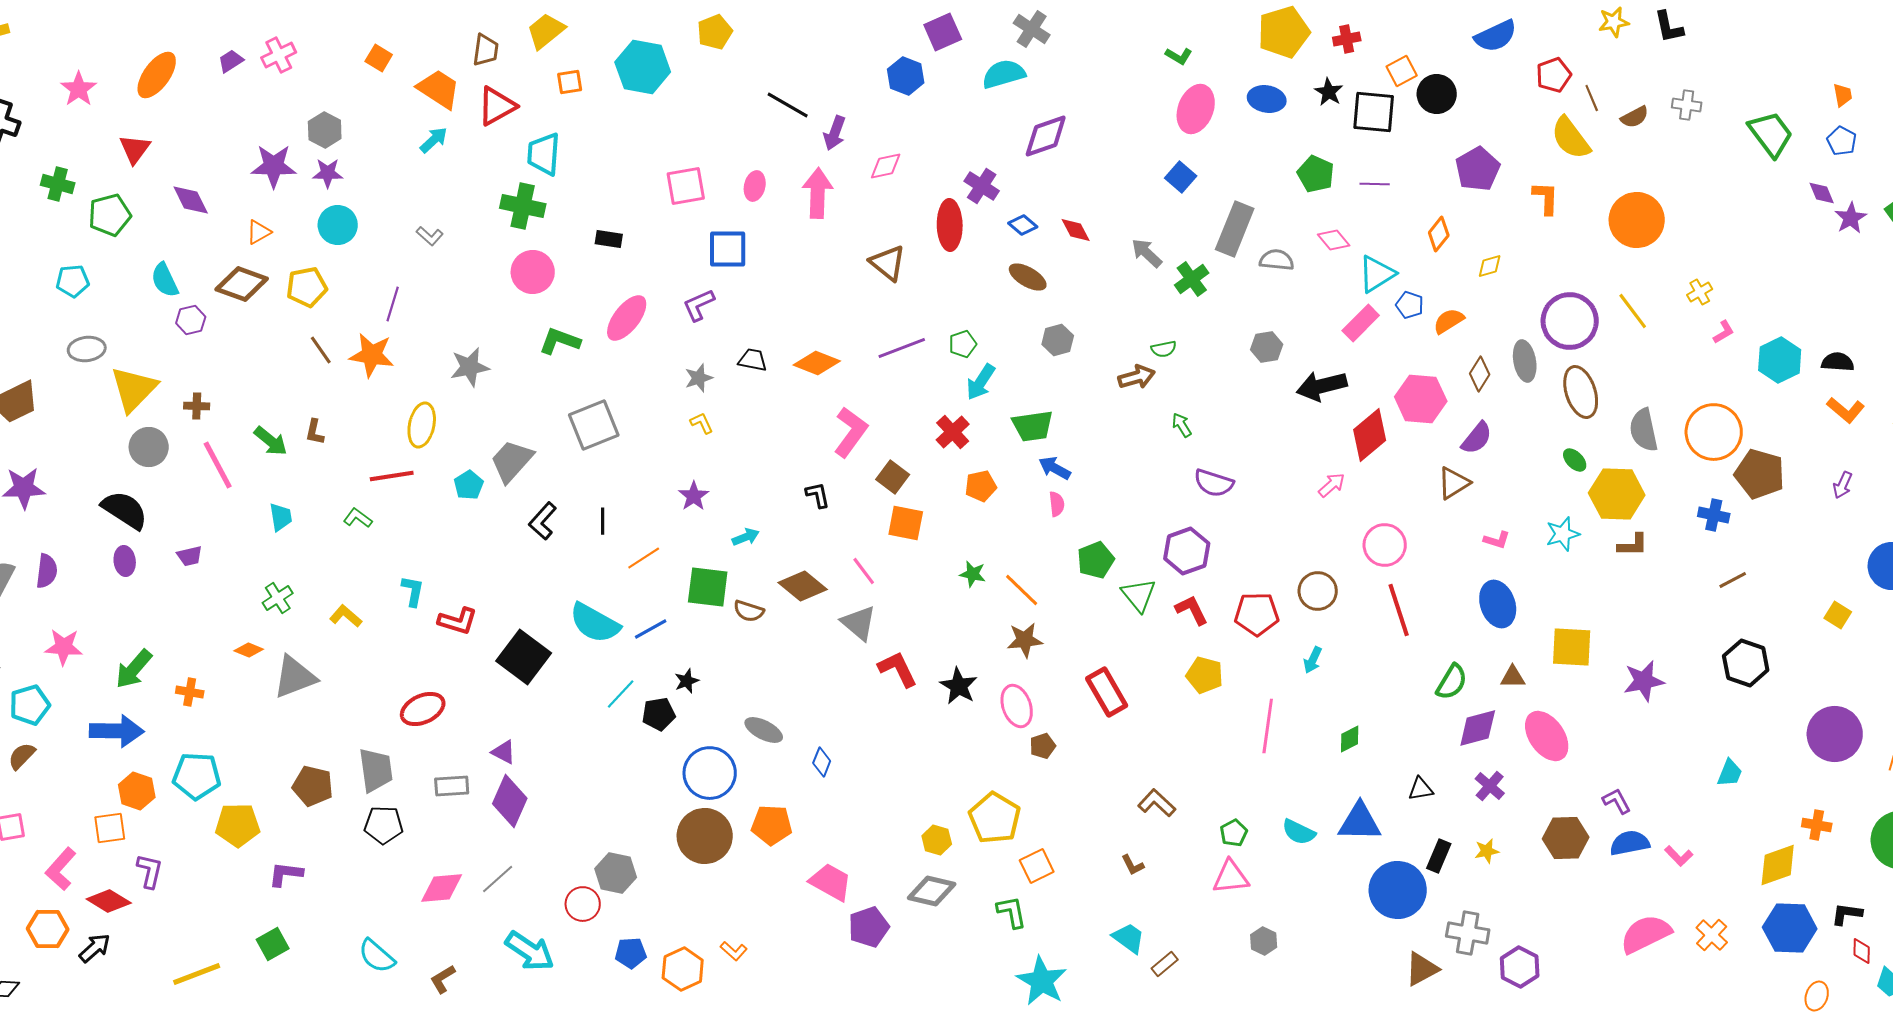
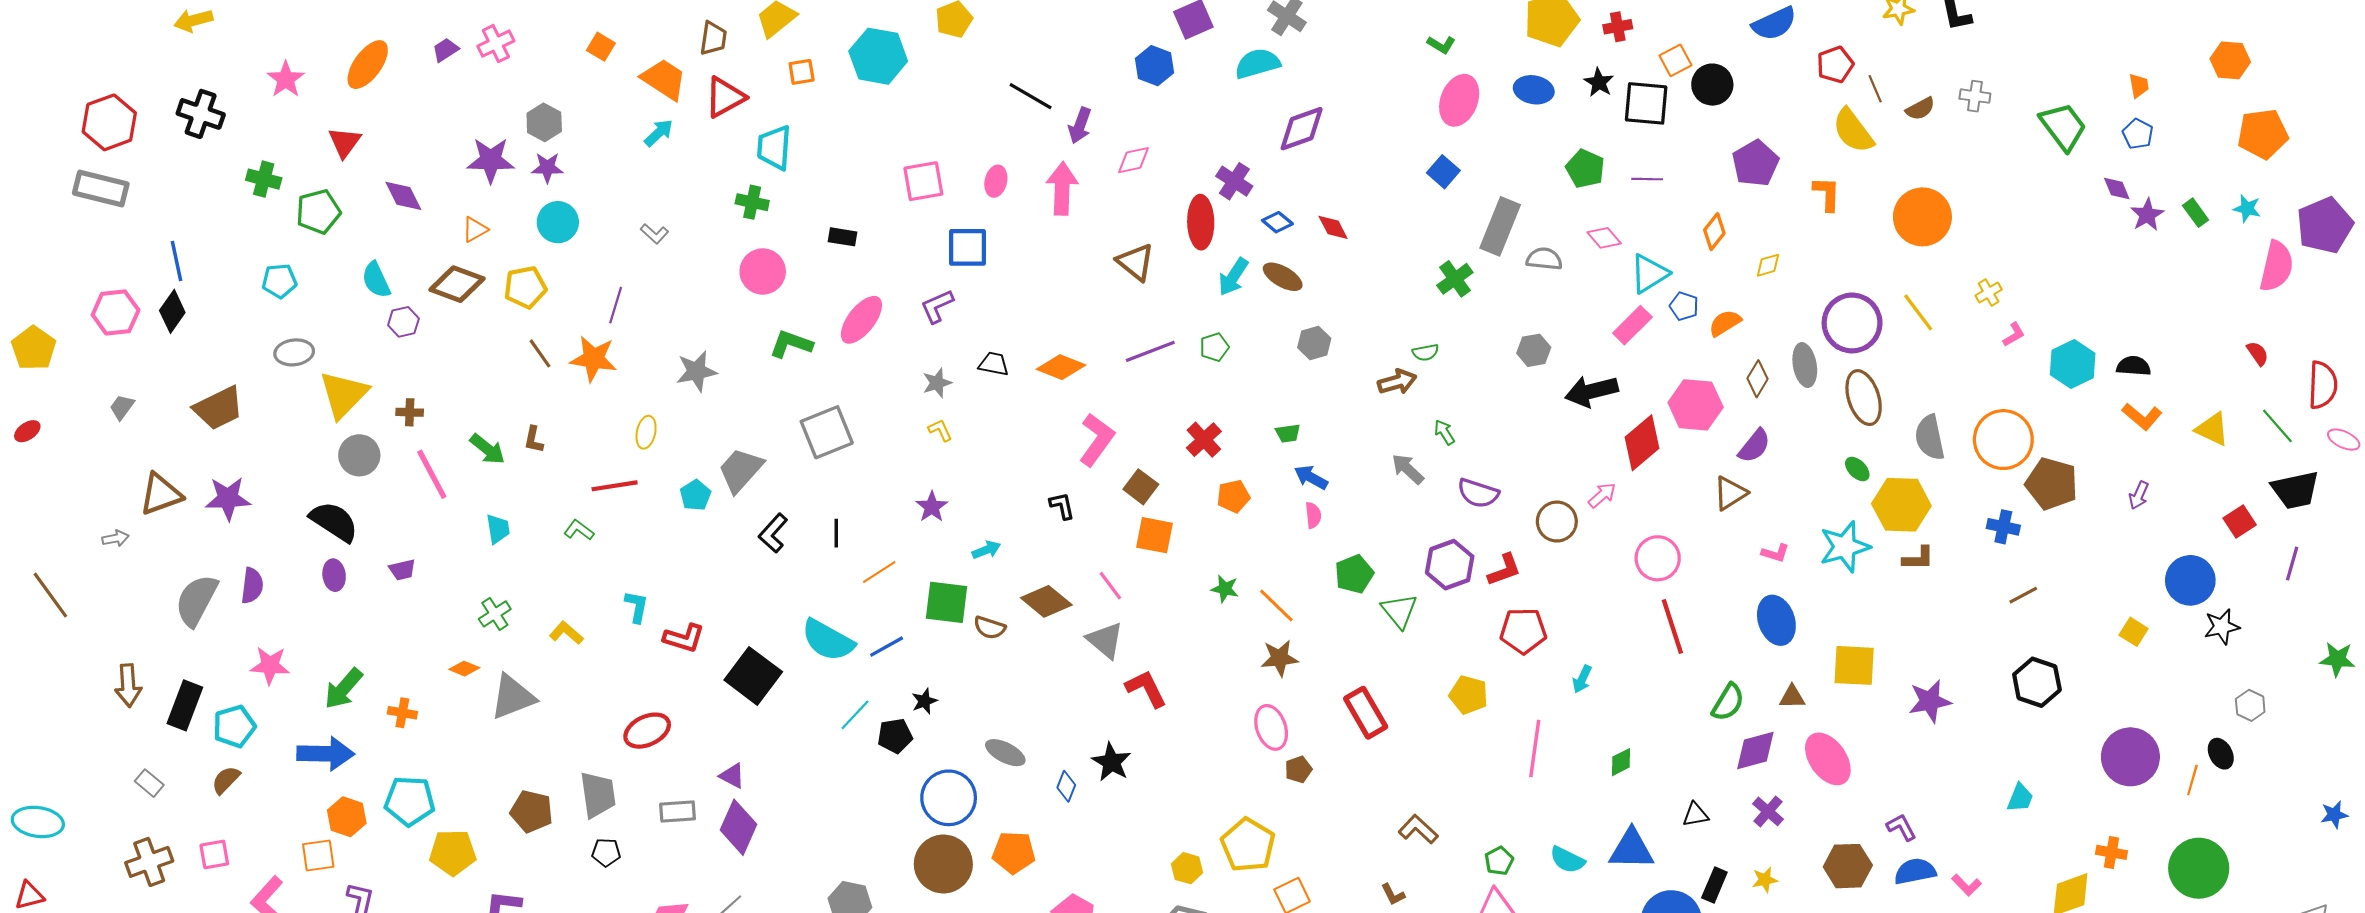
green cross: (523, 206) -> (752, 202), size x0.7
gray arrow: (1147, 253) -> (1408, 469), moved
cyan arrow: (981, 382) -> (1233, 277), moved
yellow ellipse: (422, 425) -> (646, 432), size x0.7
green trapezoid: (1033, 426) -> (1288, 433), size x0.6
cyan star: (1563, 534) -> (1845, 547), size x1.4
brown circle: (1318, 591) -> (1557, 522), moved
red L-shape: (1192, 610) -> (1504, 570), moved, turned 96
black star: (959, 686) -> (1111, 762), moved
black pentagon: (384, 825) -> (606, 852), size x0.7

